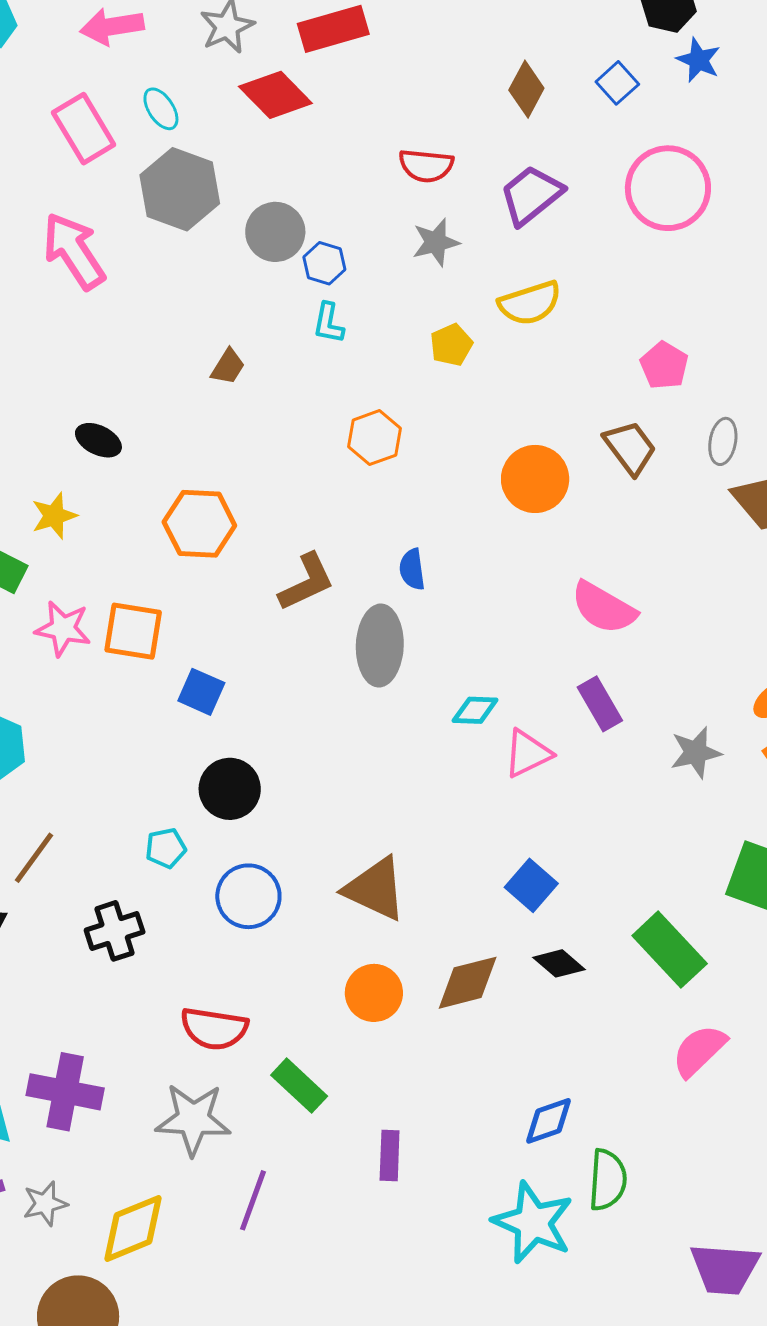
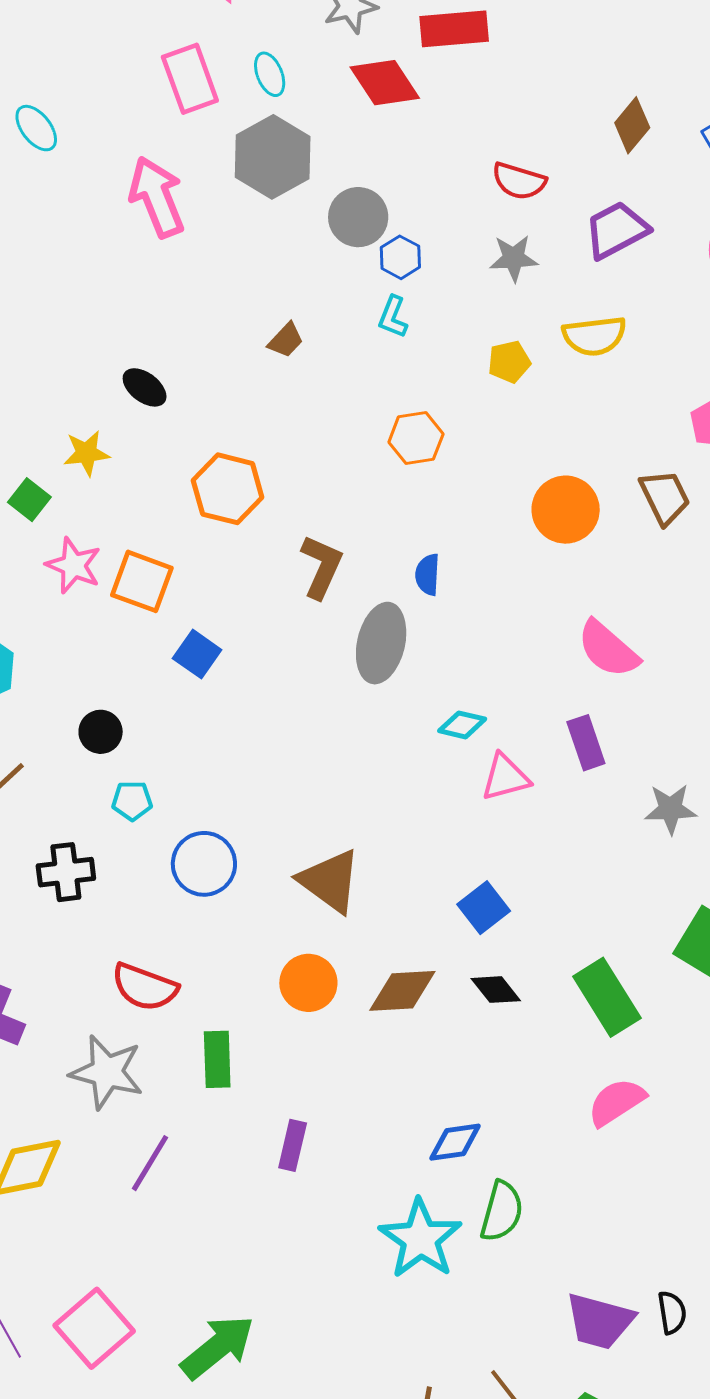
brown L-shape: (307, 582) -> (321, 567), turned -52
black circle: (230, 789) -> (101, 732), moved, size x0.7
green rectangle: (299, 1086) -> (217, 1059), turned 34

